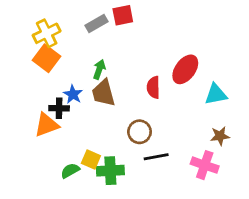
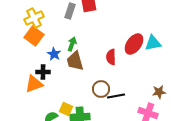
gray rectangle: (96, 24) -> (70, 11), turned -42
blue star: (73, 94) -> (54, 54), moved
cyan triangle: (216, 94) -> (153, 43), moved
black line: (156, 157) -> (116, 96), moved

